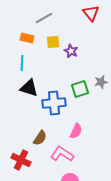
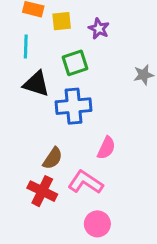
yellow square: (53, 42) -> (62, 21), moved
green square: (80, 89) -> (75, 63), moved
red cross: (21, 160) -> (42, 191), moved

